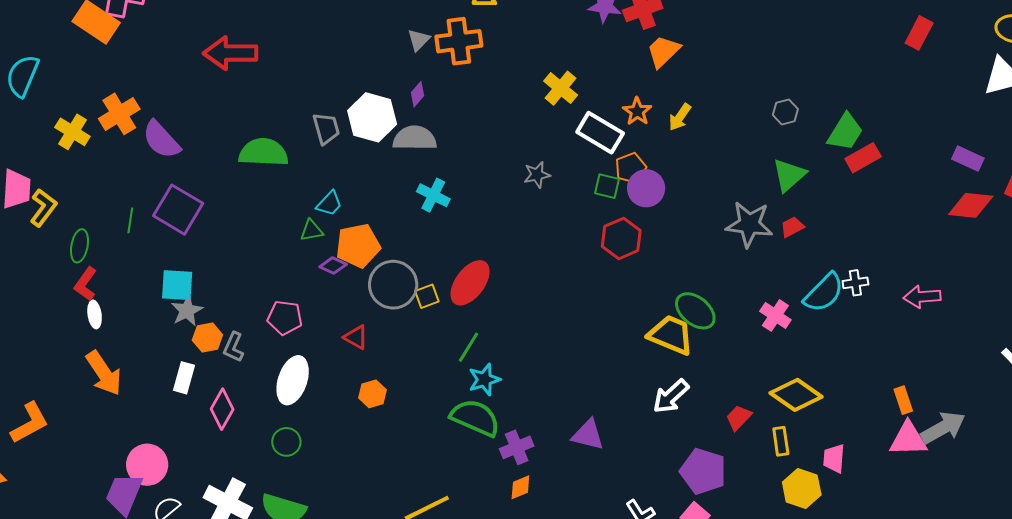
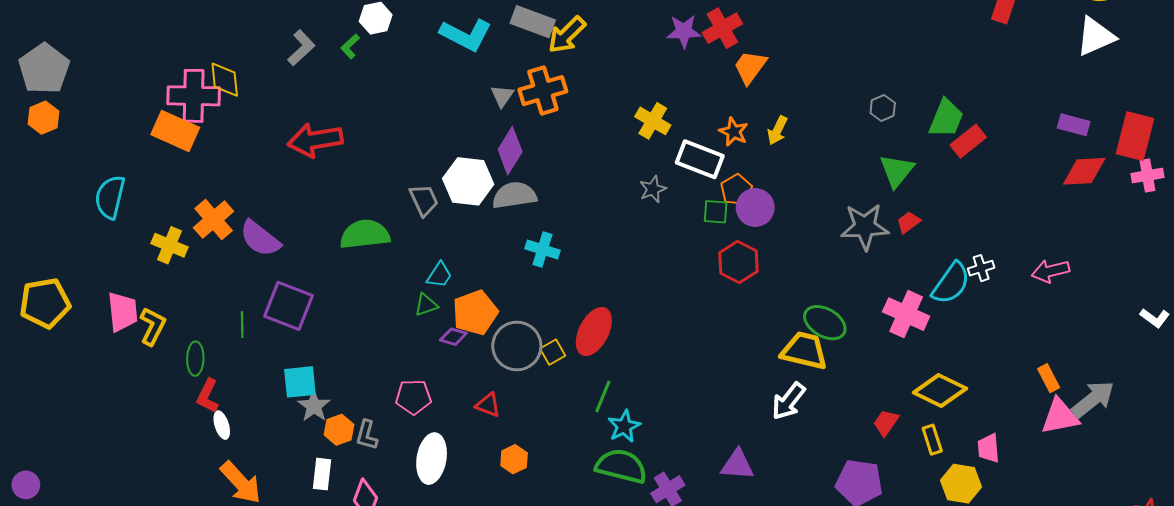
purple diamond: (418, 94) -> (510, 151), size x1.8
gray star: (537, 175) -> (653, 189), moved
pink cross: (775, 315) -> (906, 314), size x1.4
white arrow: (671, 396) -> (788, 401), moved

